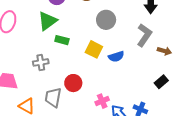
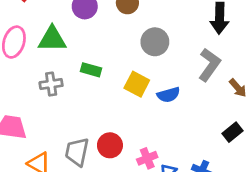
green triangle: (47, 21) -> (52, 39), moved, turned 35
brown arrow: (164, 51) -> (238, 88), turned 32
gray cross: (41, 62) -> (51, 84), moved
red circle: (73, 83) -> (110, 145), moved

